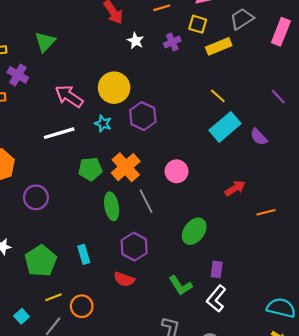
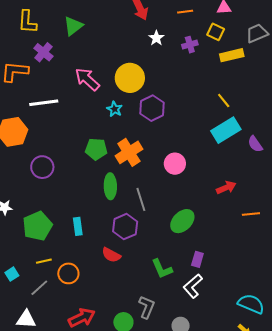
white line: (59, 133) -> (44, 103), moved
gray line: (146, 201) -> (141, 199), moved

